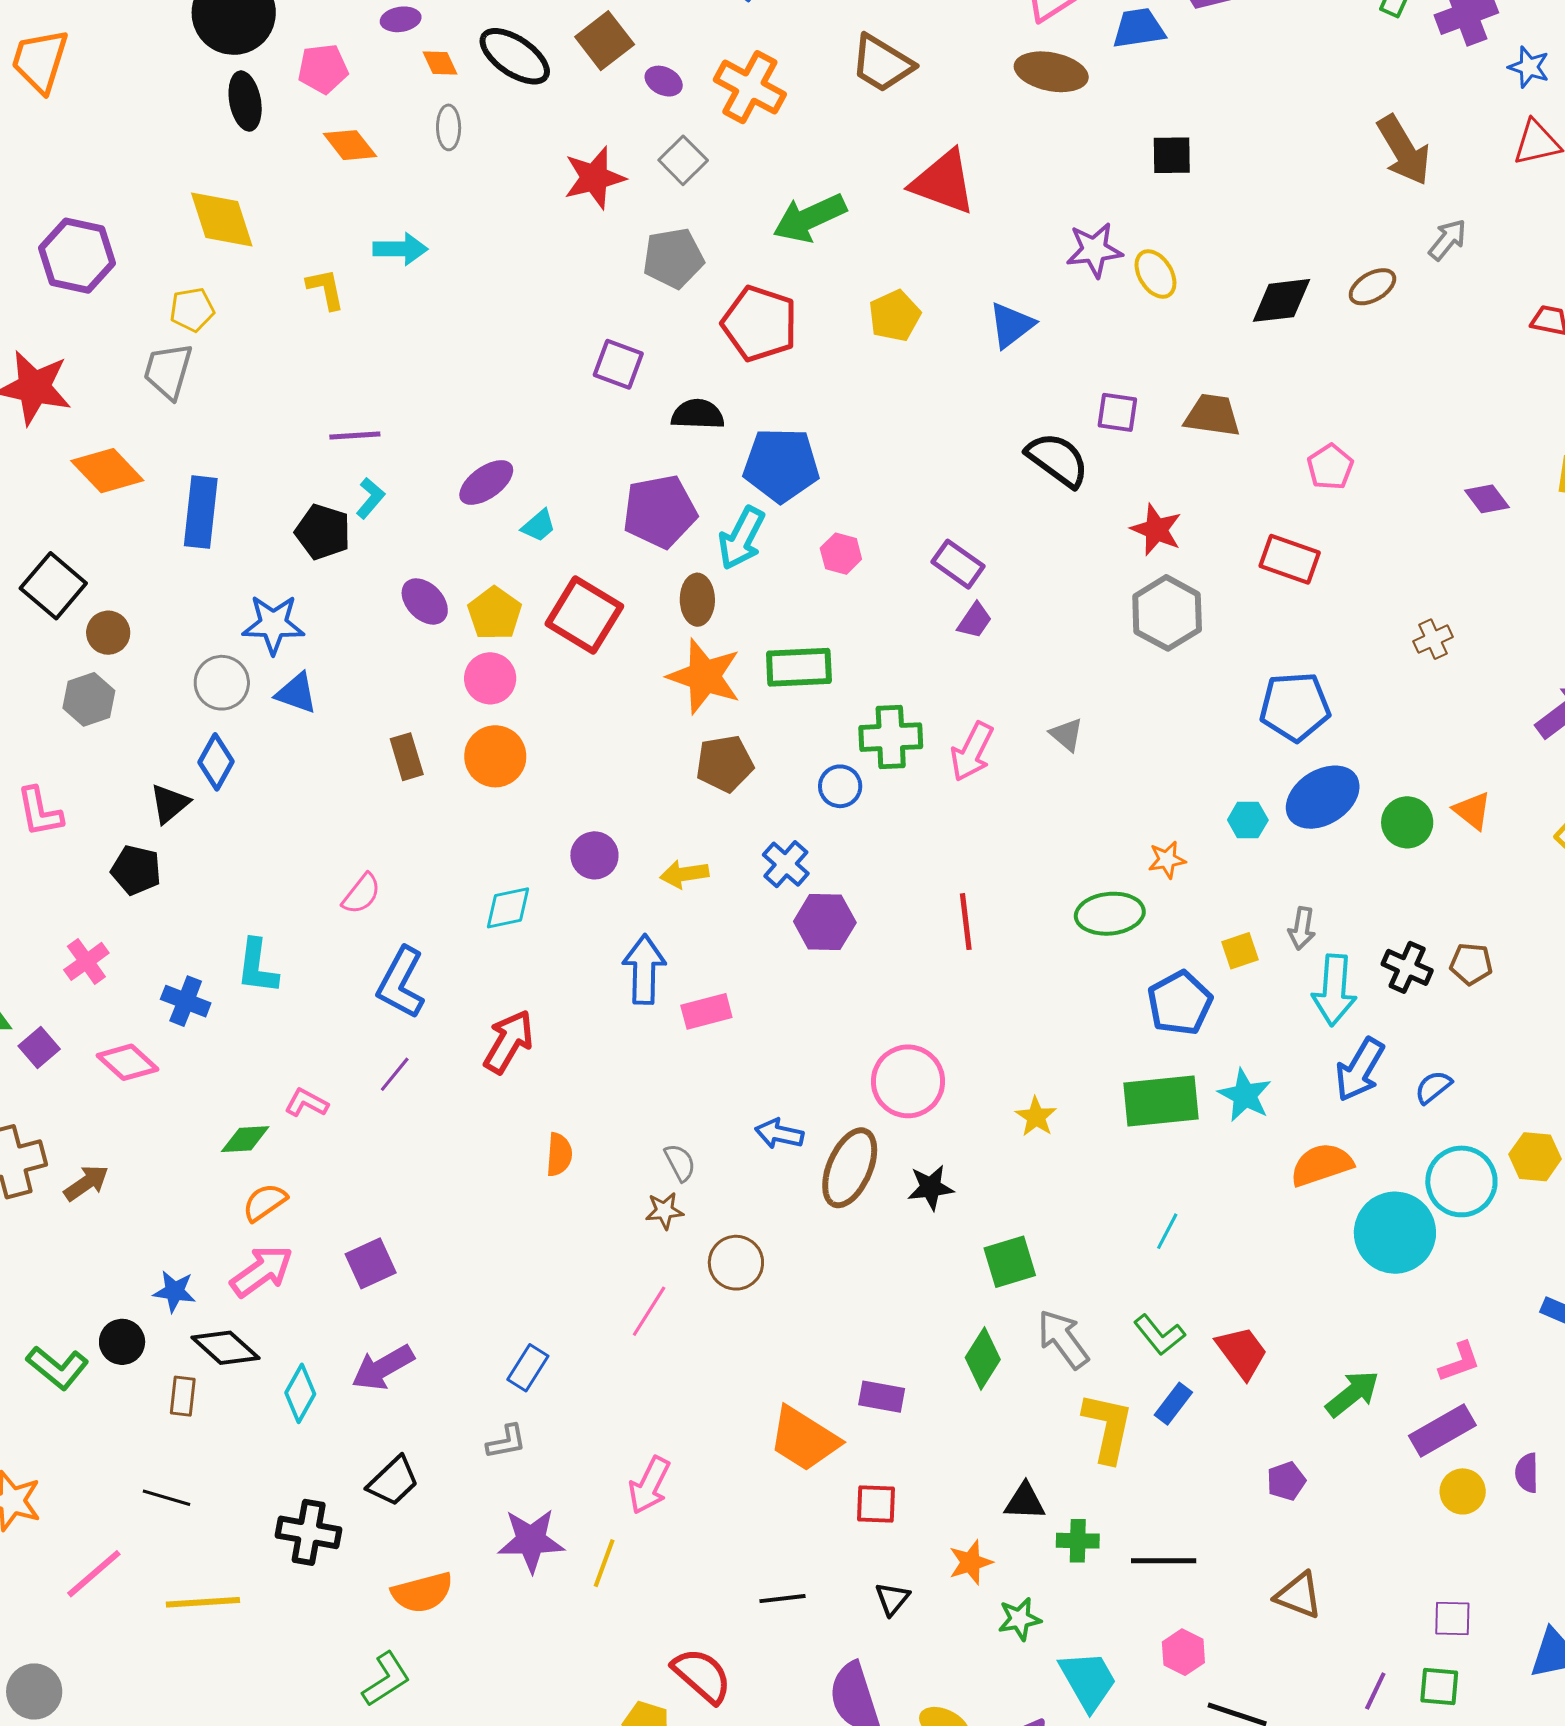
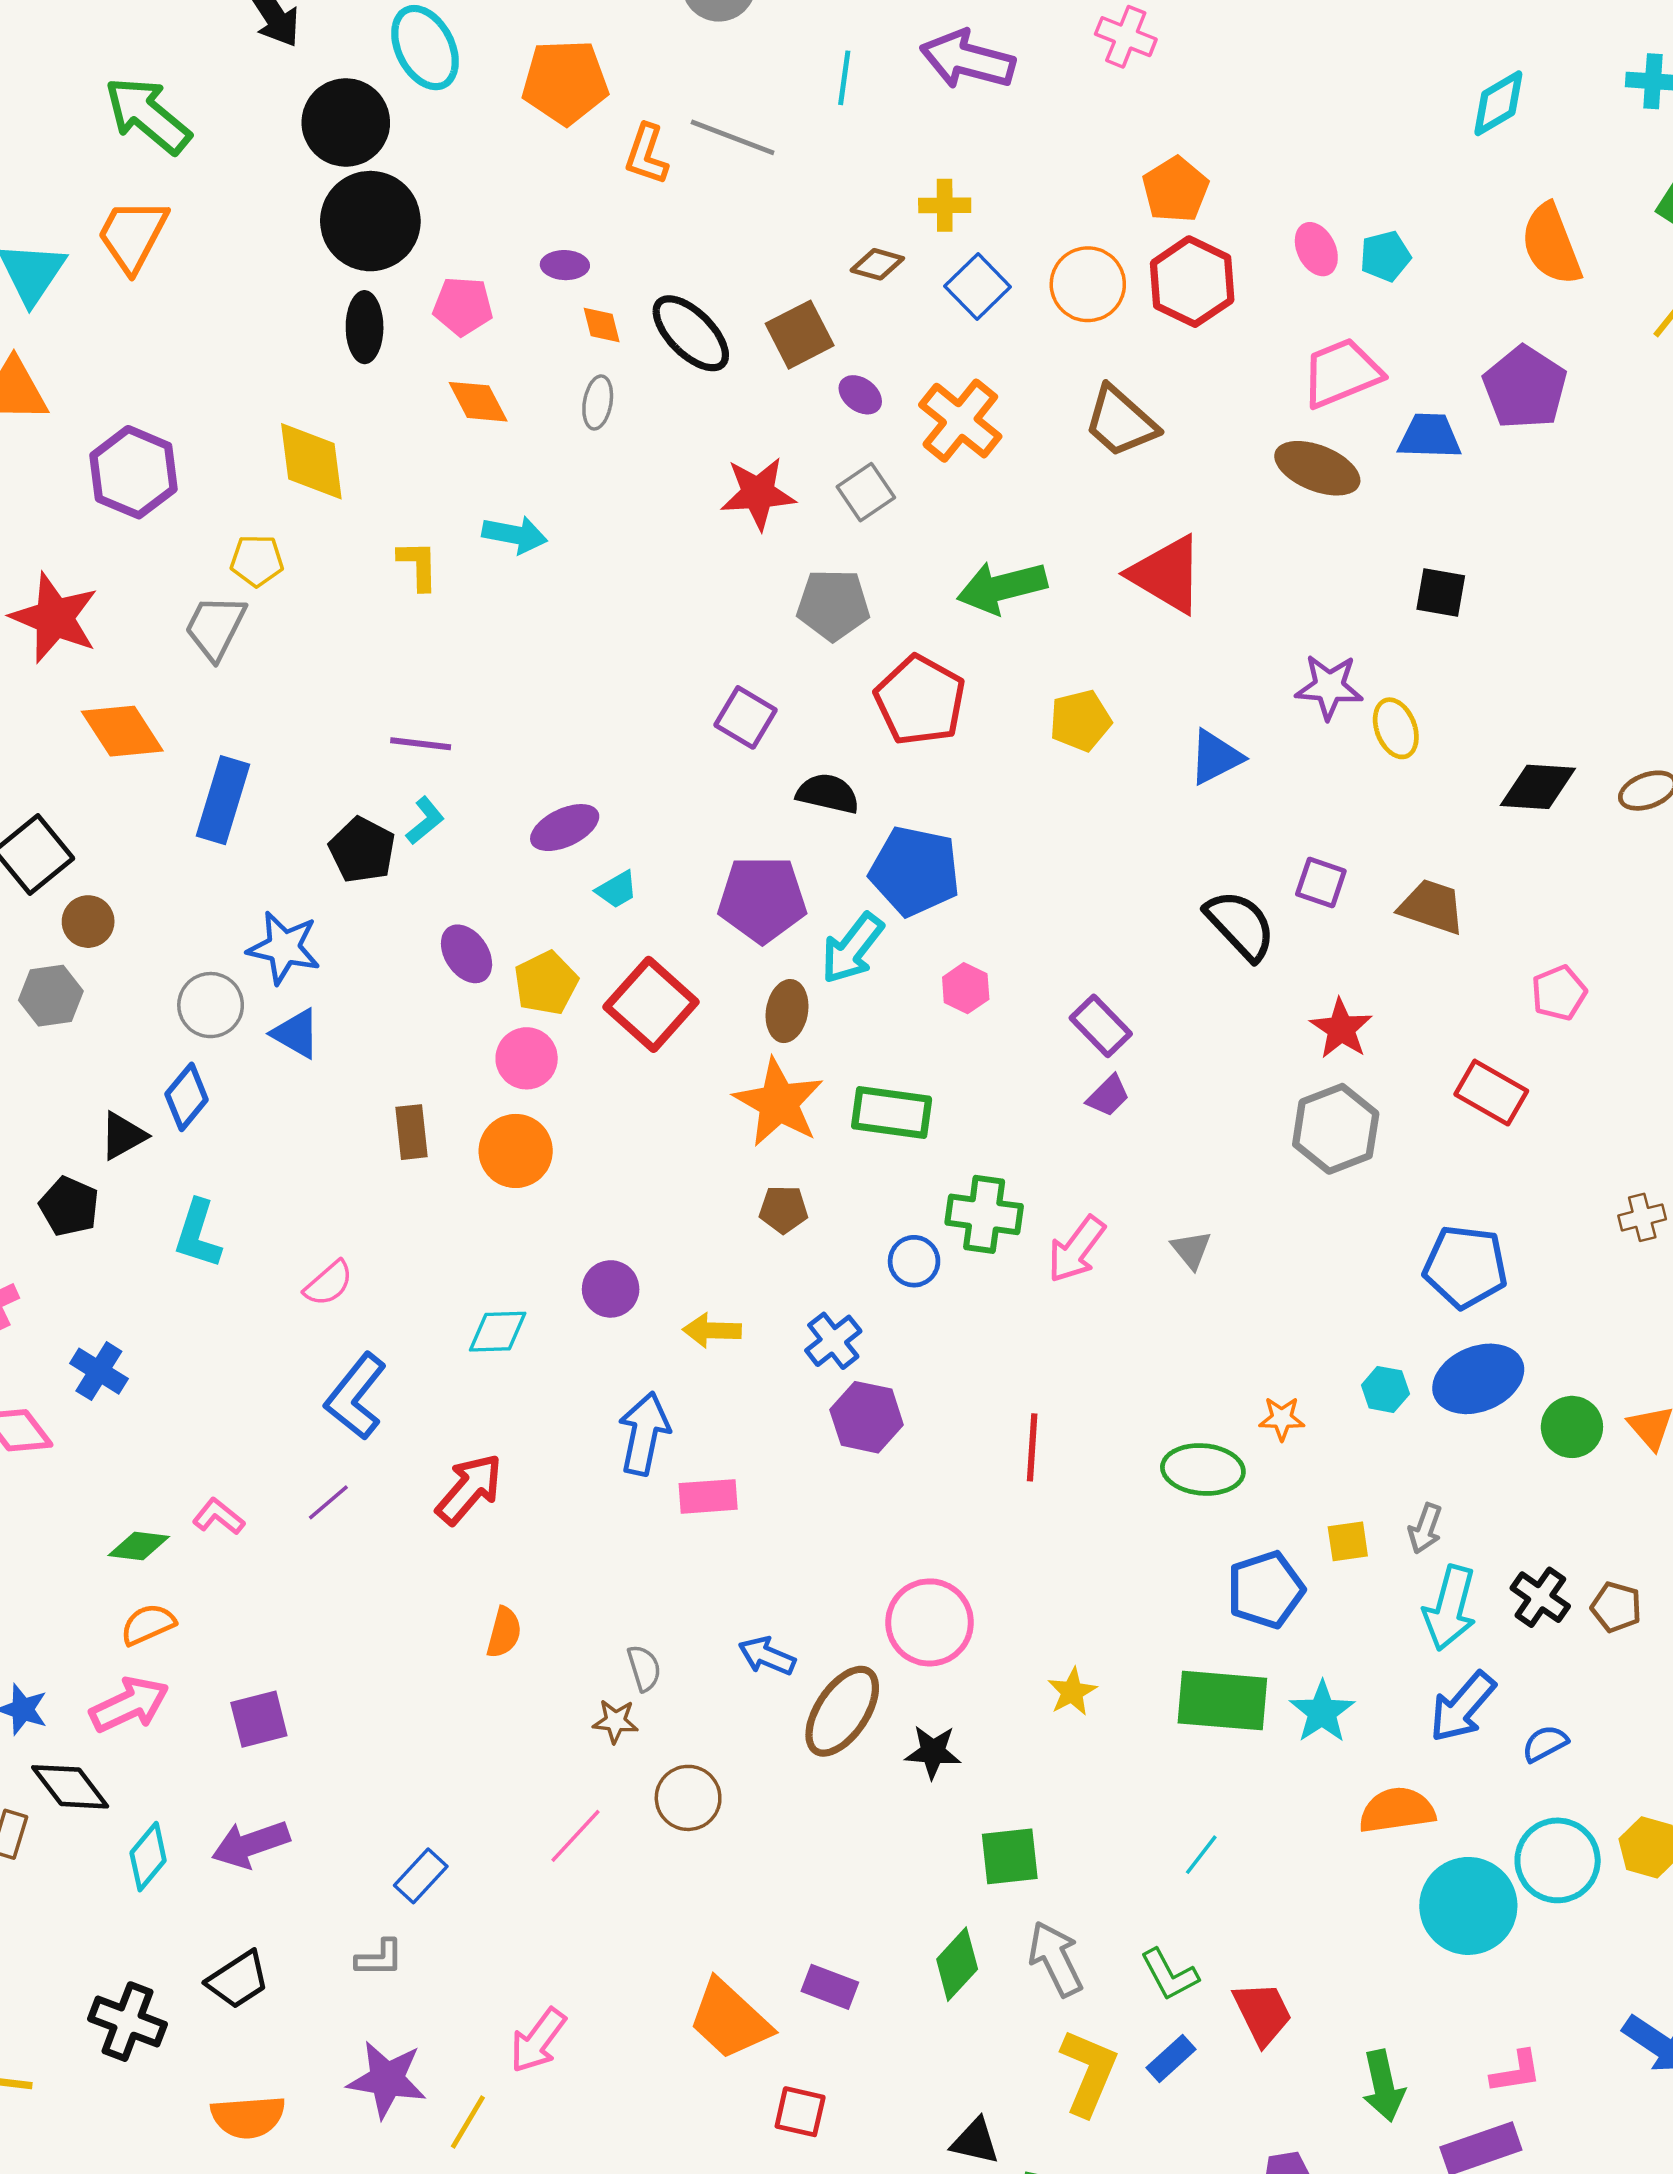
brown pentagon: (725, 764) -> (783, 1209), size x0.7
cyan L-shape: (257, 967) -> (198, 1234), moved
green arrow: (1352, 1394) -> (1383, 2086), turned 106

